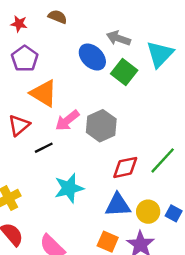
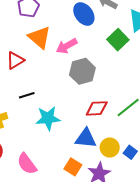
green square: (124, 72) -> (118, 40), moved
pink arrow: (67, 120) -> (67, 46), moved
black line: (44, 148) -> (27, 95), moved

